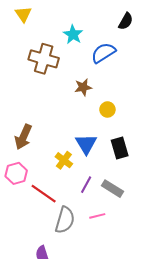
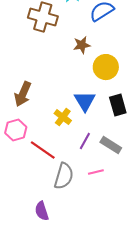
yellow circle: (107, 110) -> (106, 67), size x1.6

